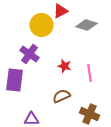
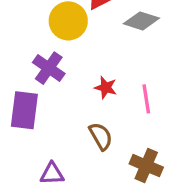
brown semicircle: (61, 96) -> (101, 136), turned 84

